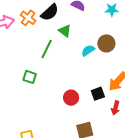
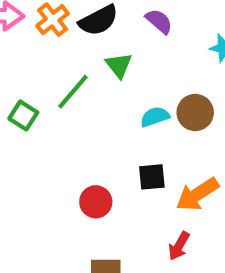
green square: (30, 77) -> (23, 115), moved
black square: (98, 94) -> (152, 177), moved

